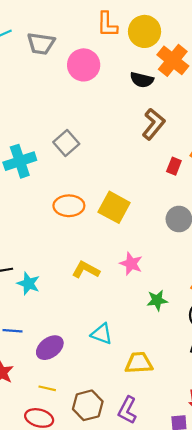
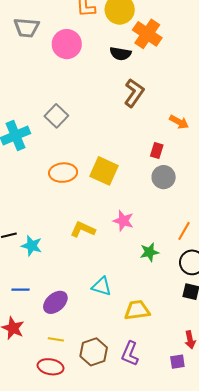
red rectangle: (174, 166) -> (157, 150), moved

